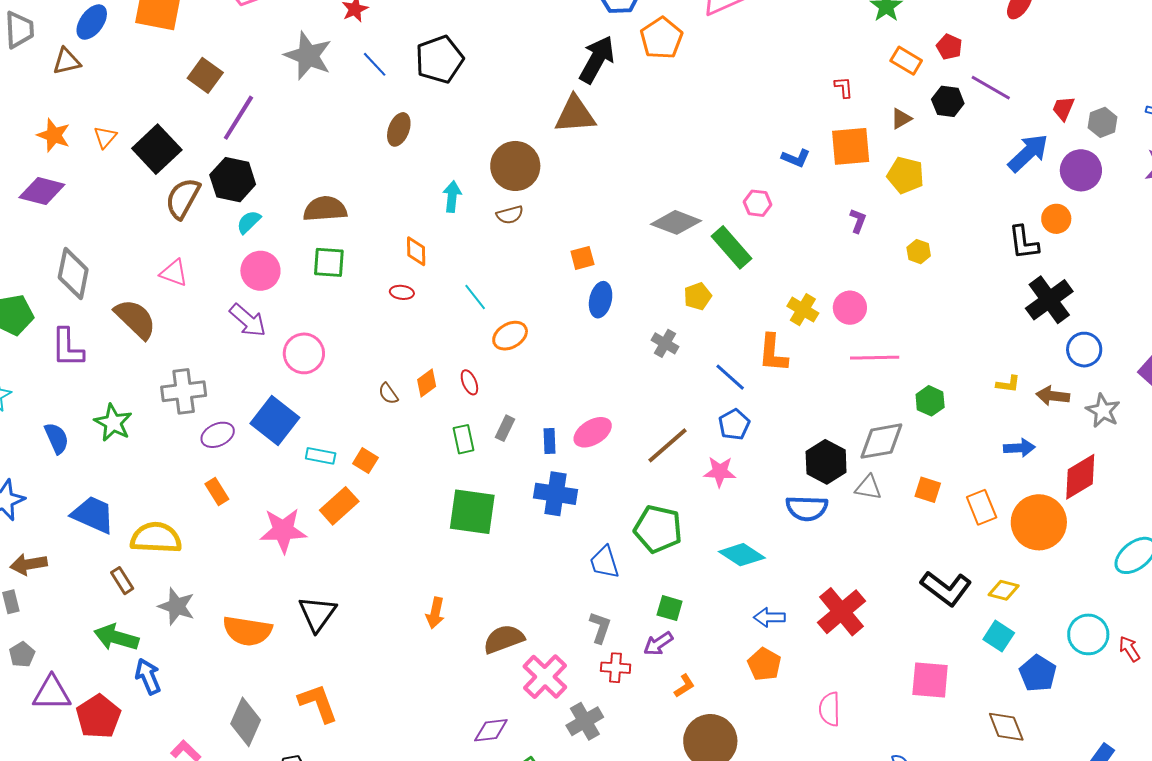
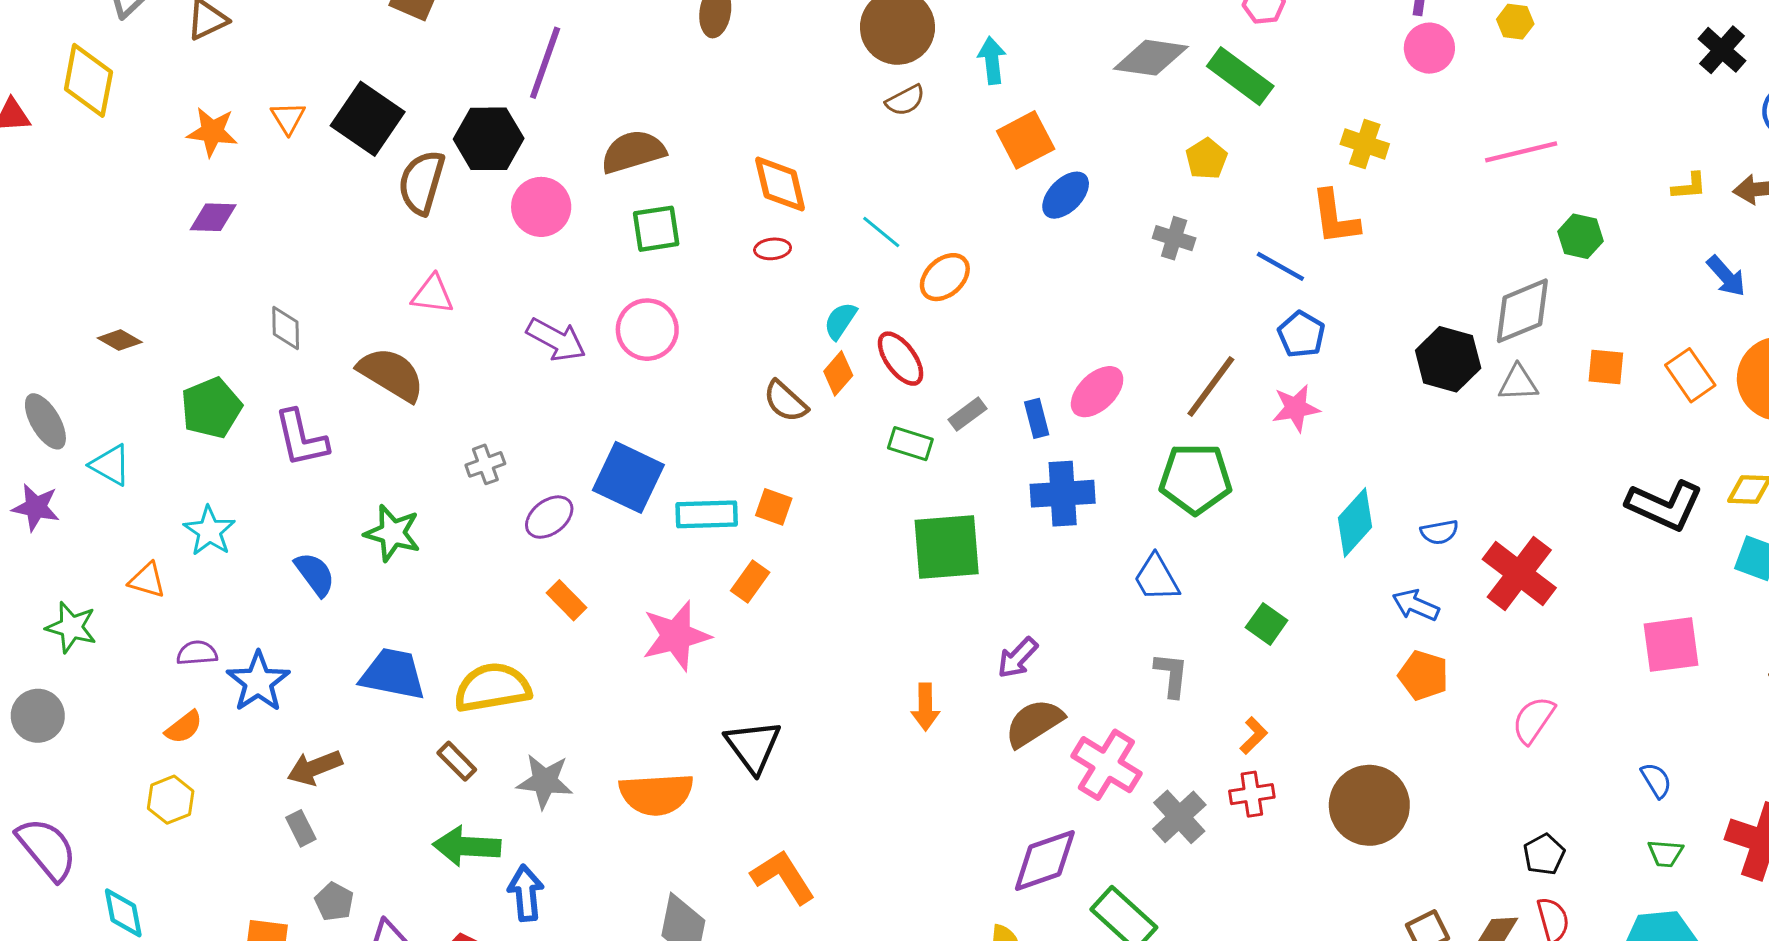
purple line: (238, 118) -> (545, 63), moved
purple diamond: (42, 191) -> (213, 217), size x0.7
cyan arrow: (452, 197) -> (992, 60), moved
cyan semicircle: (249, 222) -> (840, 321), moved
orange diamond: (416, 251) -> (780, 184), size x1.4
orange square: (582, 258) -> (1026, 140), size x1.5
pink circle: (260, 271) -> (541, 207), moved
gray diamond: (73, 274) -> (286, 328), size x0.6
blue ellipse: (601, 300) -> (1066, 195), turned 44
black cross: (1049, 300) -> (1722, 50), size x0.7
pink circle: (850, 308) -> (1429, 48), moved
pink circle: (304, 353) -> (647, 330), moved
pink line: (875, 358) -> (1521, 152), moved
red ellipse: (469, 382) -> (901, 359), size x1.5
gray cross: (184, 391) -> (485, 464), size x0.6
brown semicircle: (388, 394) -> (785, 401), size x1.4
gray rectangle: (505, 428) -> (968, 414), turned 40
green rectangle: (464, 439) -> (910, 444), turned -48
blue arrow: (1019, 448) -> (1726, 276), turned 64
cyan rectangle: (321, 456) -> (707, 514), size x1.4
orange rectangle: (339, 506) -> (750, 581), size x0.7
blue semicircle: (807, 508) -> (1439, 532), moved, size x0.6
green pentagon: (658, 529) -> (1195, 479), moved
cyan diamond: (742, 555) -> (1355, 522), turned -69
green square: (670, 608) -> (1267, 624), turned 32
blue arrow: (769, 617) -> (1416, 605), turned 36
purple arrow: (658, 644) -> (1018, 658), moved
red cross: (616, 668) -> (1252, 794), moved
blue arrow: (148, 676) -> (526, 893), turned 30
orange L-shape: (684, 686) -> (1254, 736), moved
pink semicircle: (830, 709) -> (1533, 720), turned 48
purple diamond: (491, 730) -> (1045, 861), size x1.4

